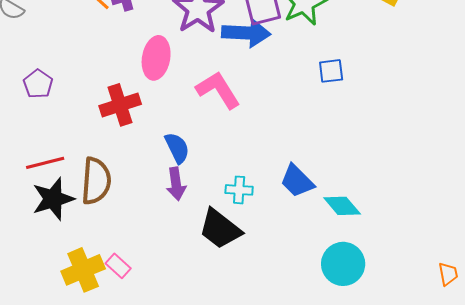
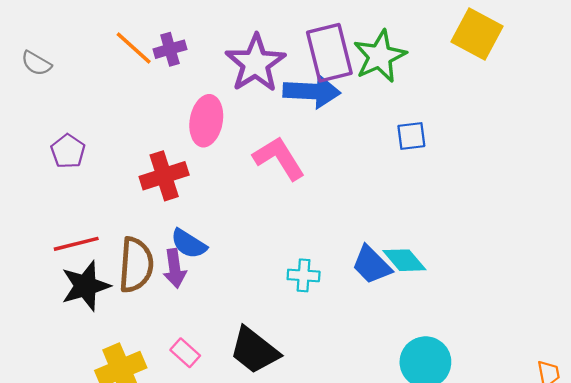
blue semicircle: (177, 148) -> (189, 244), moved, turned 148
purple arrow: (176, 184) -> (175, 268), moved
cyan diamond: (342, 206) -> (404, 260), moved
black trapezoid: (220, 229) -> (254, 350), moved
pink rectangle: (118, 266) -> (185, 353), moved

